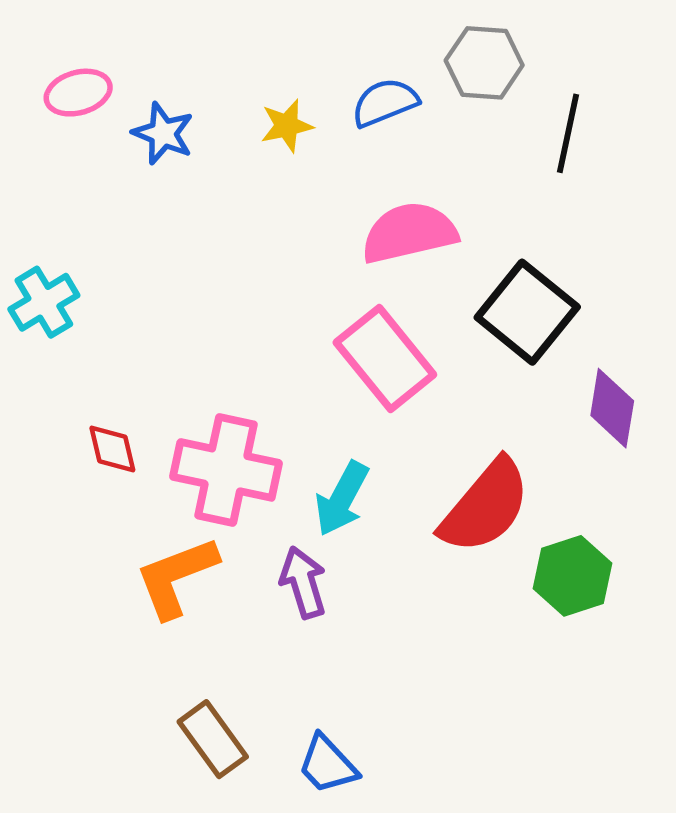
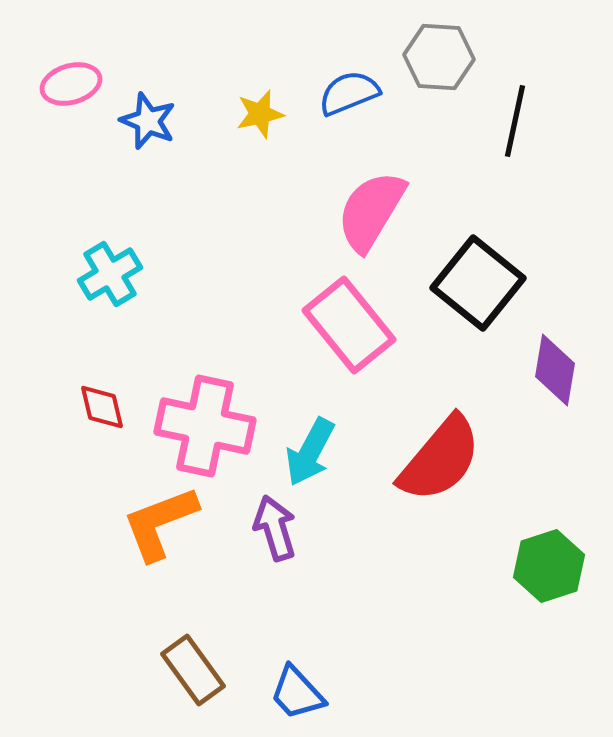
pink semicircle: (409, 233) -> (371, 211), turned -46
cyan cross: (44, 302) -> (110, 274), moved
green hexagon: (572, 576) -> (549, 566), moved

